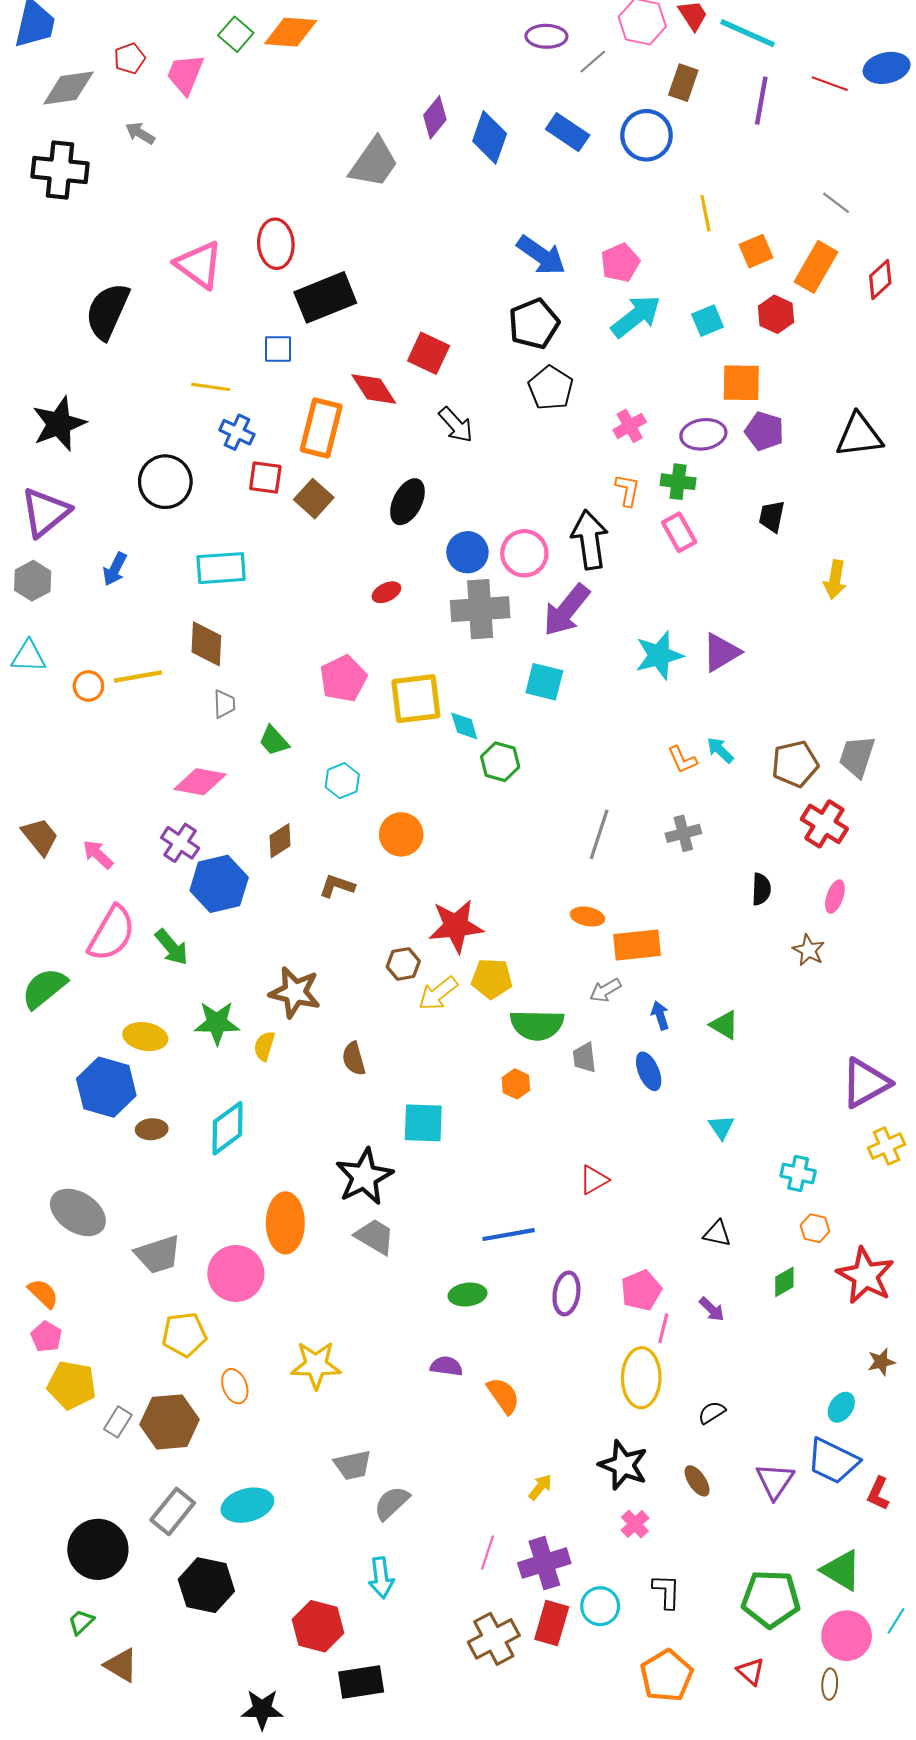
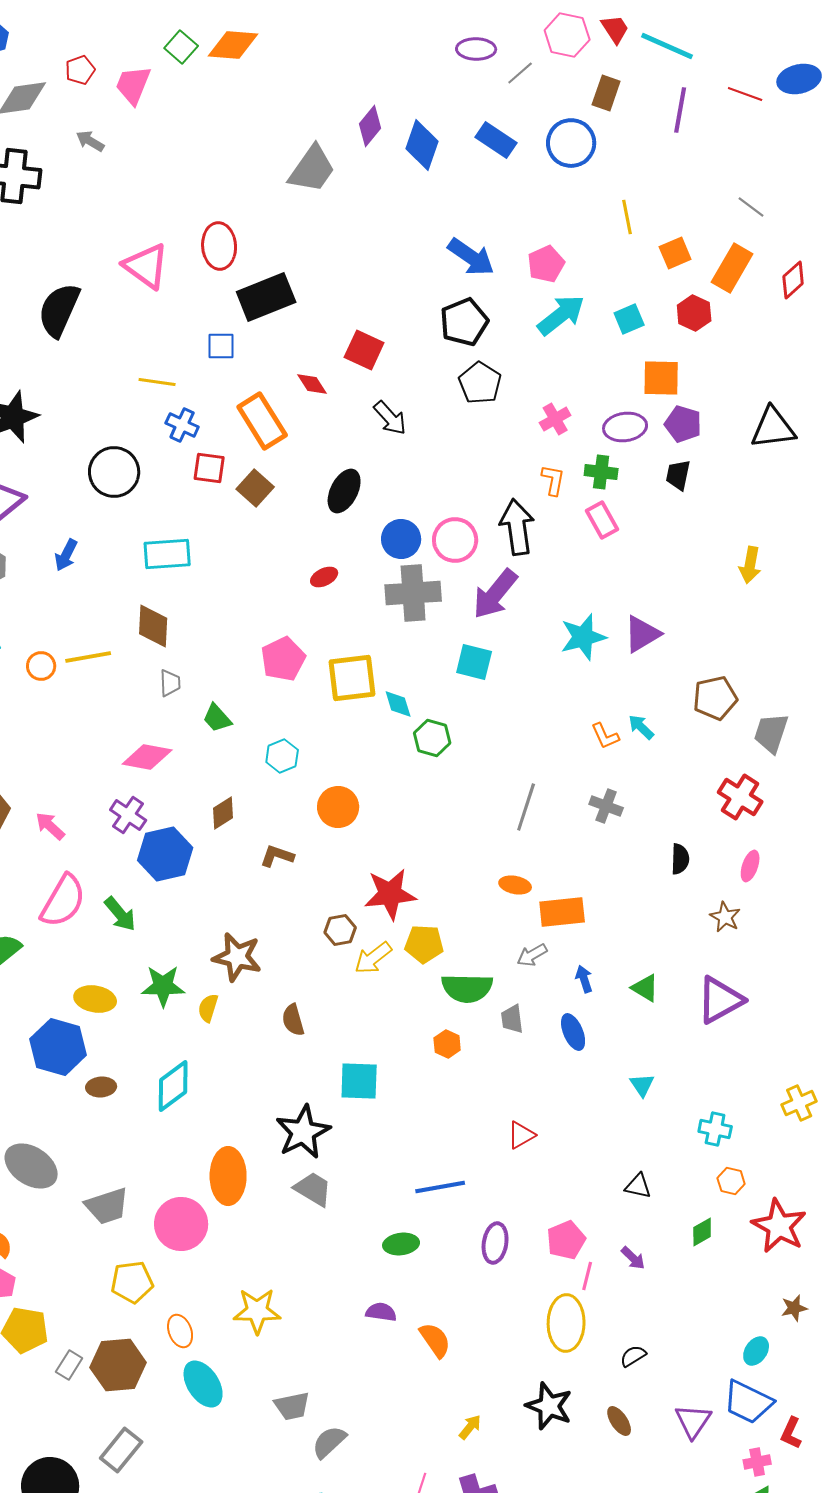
red diamond: (374, 389) -> (312, 384), size x0.7
orange rectangle: (321, 428) -> (262, 421), turned -46
black trapezoid: (772, 516) -> (678, 475), moved
brown pentagon: (795, 764) -> (715, 698), moved
gray cross: (683, 833) -> (606, 806), turned 36
purple triangle: (865, 1083) -> (720, 1000), moved
cyan ellipse: (247, 1505) -> (203, 1384), moved, turned 72
pink cross: (635, 1524) -> (757, 1462), moved, turned 32

